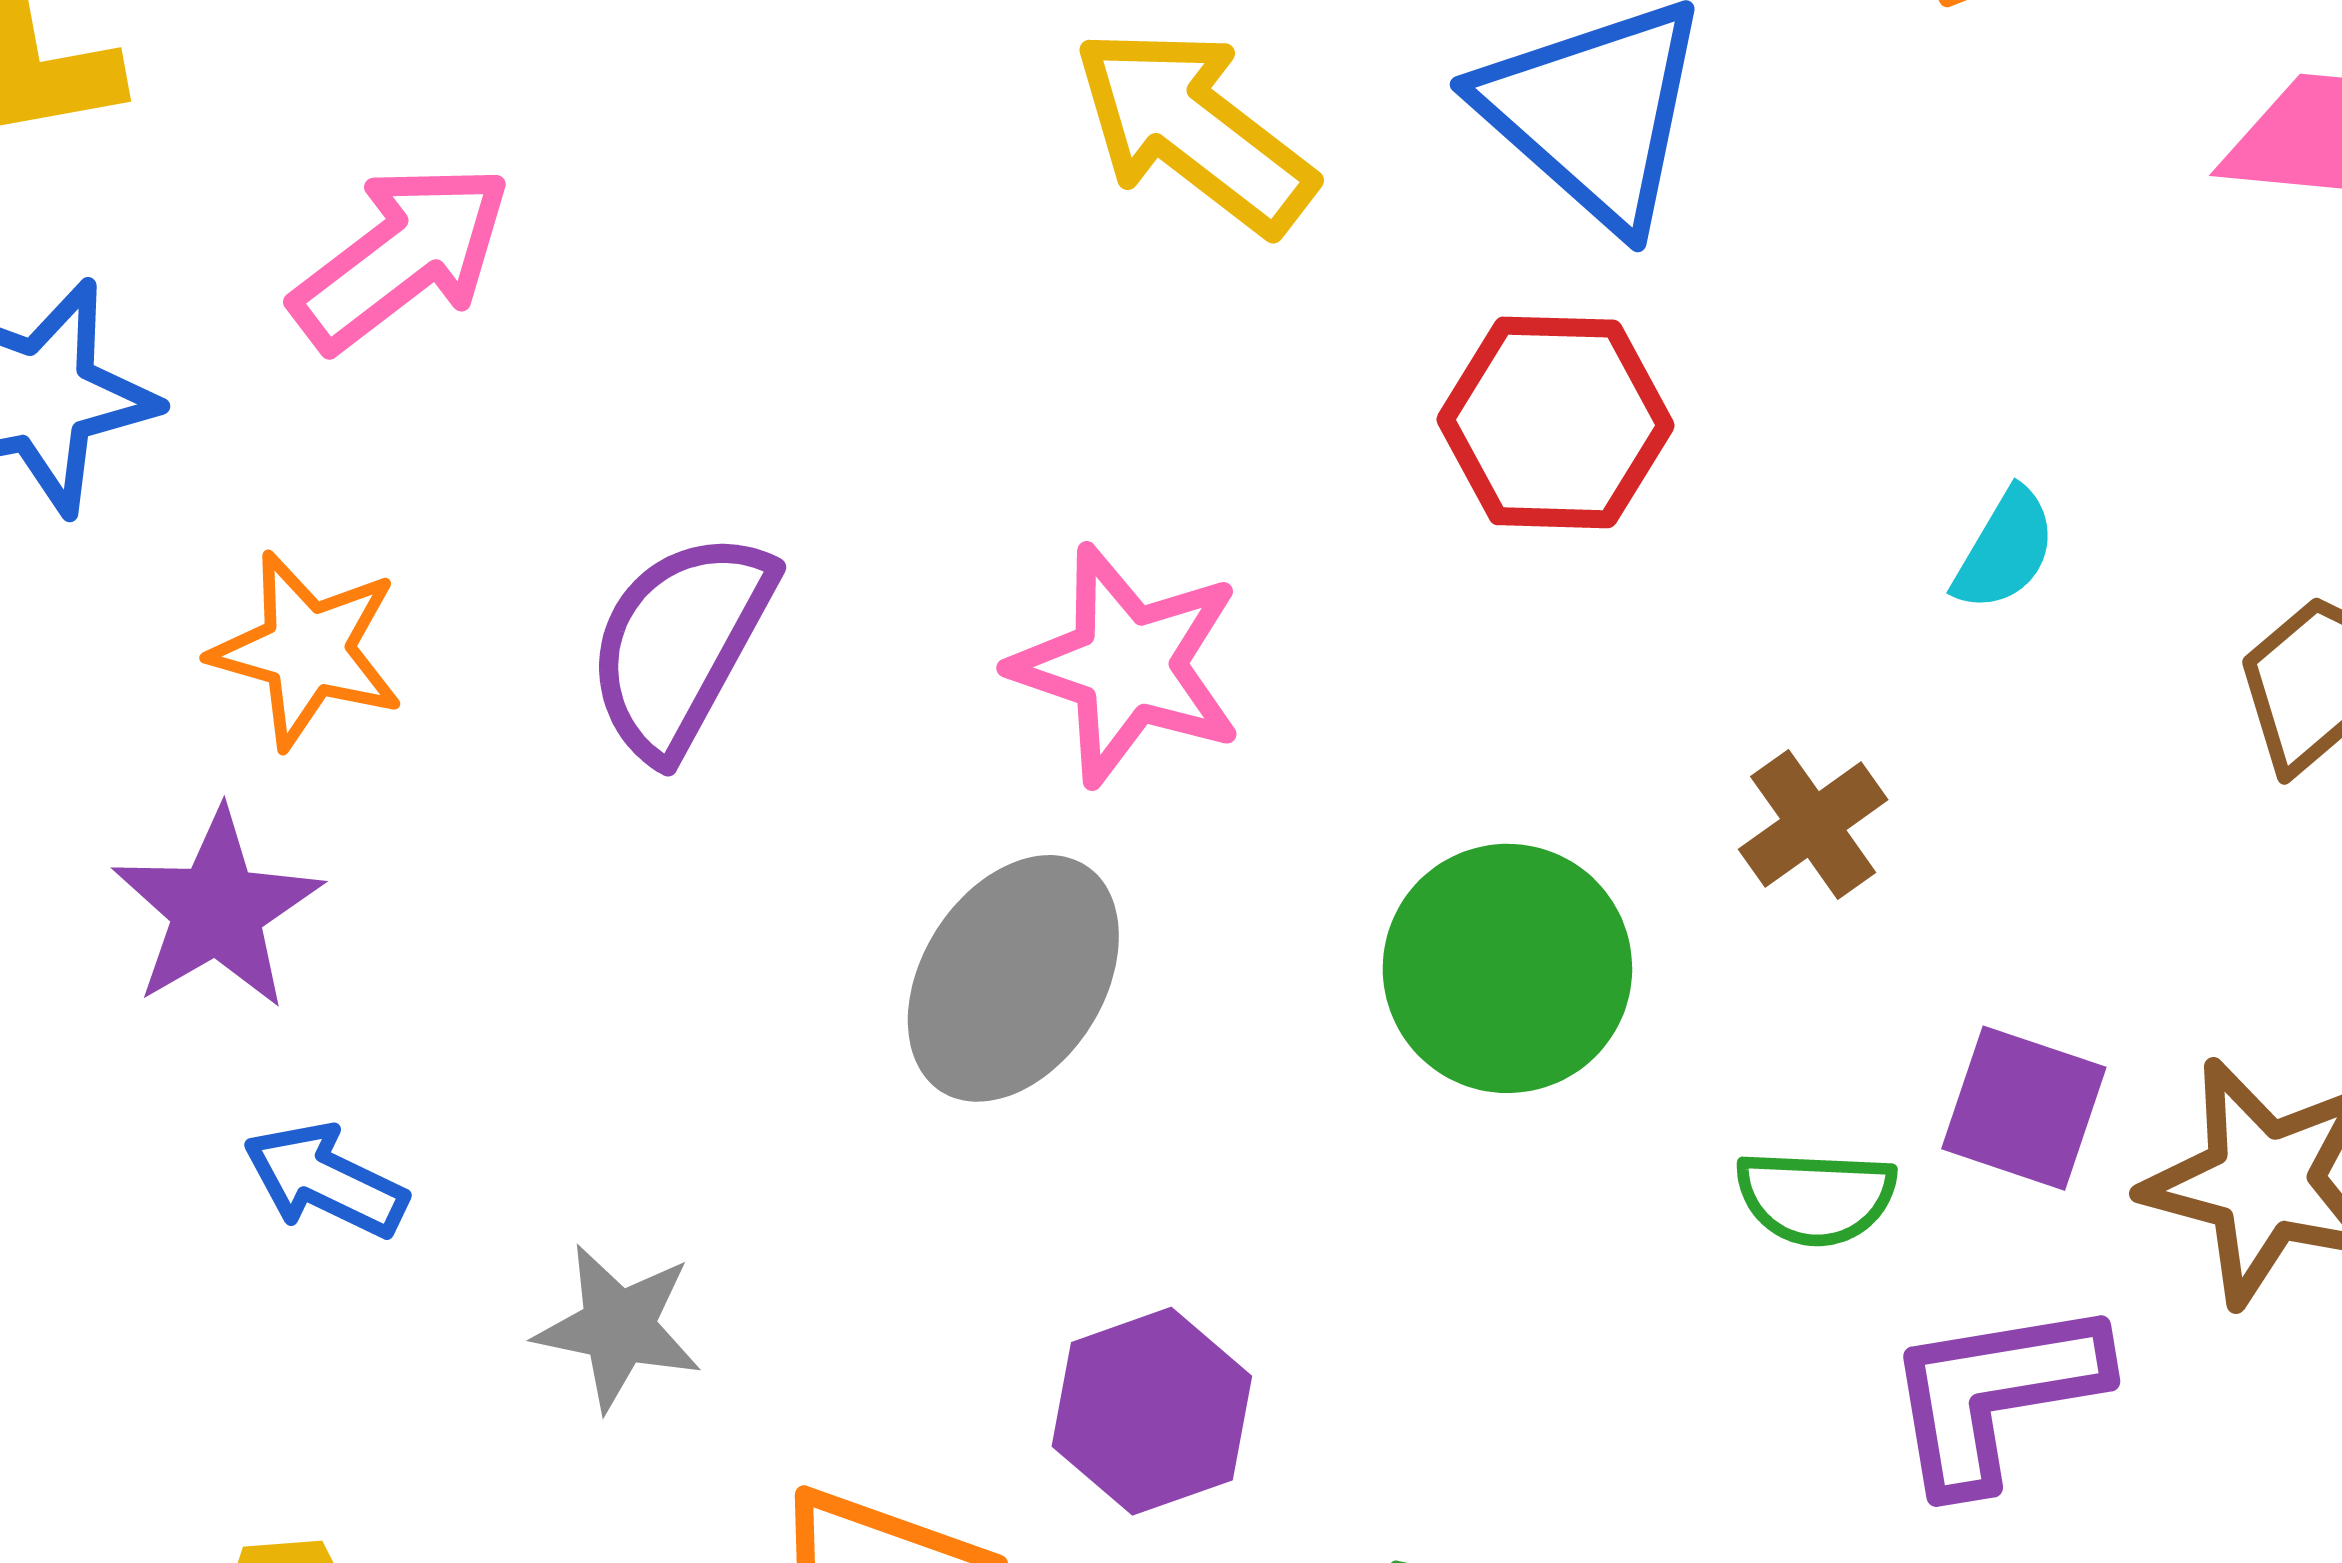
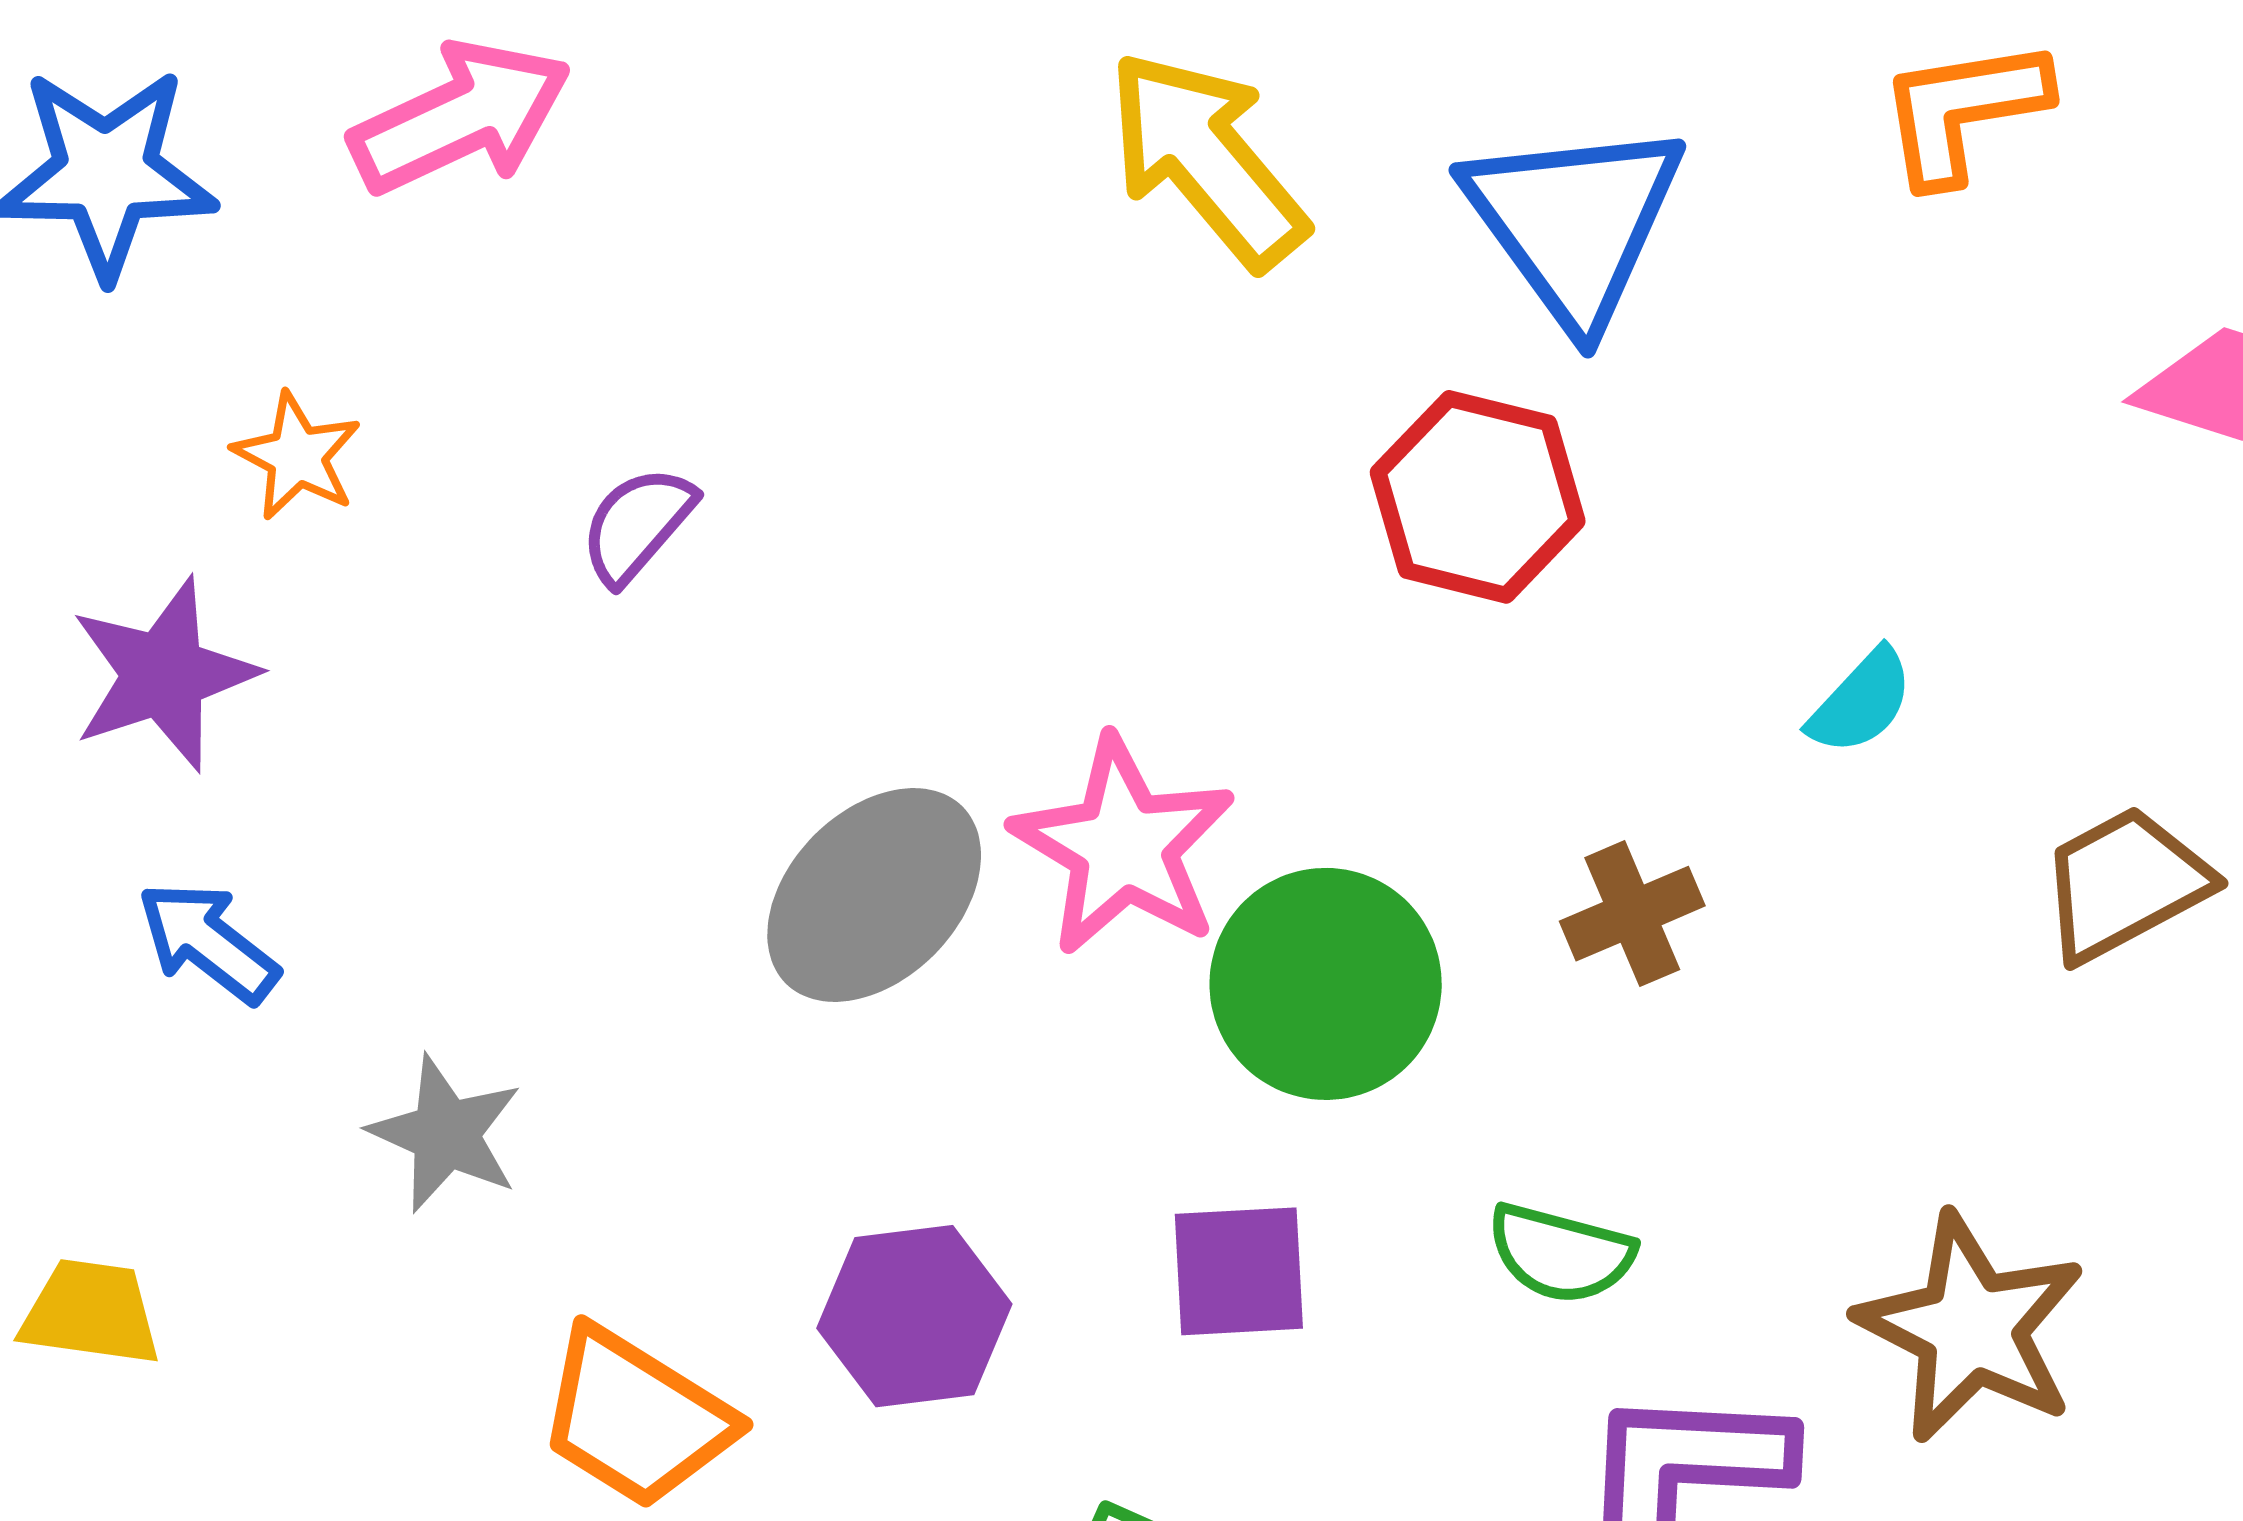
purple semicircle: (680, 644) -> (637, 525), size x0.6
orange star: (307, 650) -> (297, 456), size x0.7
pink star: (1127, 665) -> (1123, 846), moved
purple square: (2024, 1108) -> (1239, 1271), moved, turned -34

